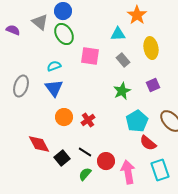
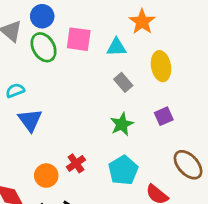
pink square: (90, 56) -> (79, 39), moved
cyan semicircle: (54, 66) -> (15, 90), moved
orange circle: (64, 117) -> (46, 176), moved
cyan pentagon: (137, 121) -> (123, 170), moved

